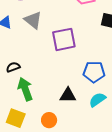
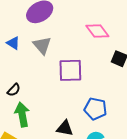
black semicircle: (13, 67) -> (14, 90), turned 144

